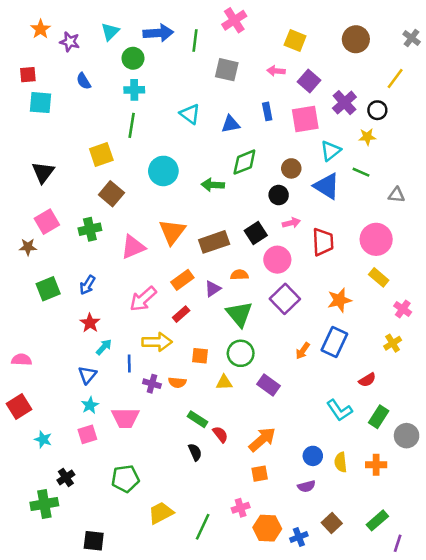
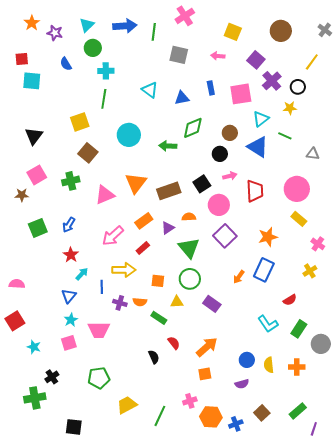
green circle: (133, 58) -> (93, 48), moved
purple square: (309, 81) -> (256, 60), moved
green rectangle: (198, 419) -> (159, 318), moved

